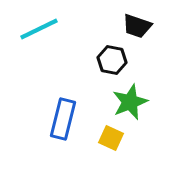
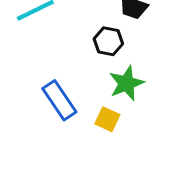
blue rectangle: (63, 119) -> (59, 100), turned -48

